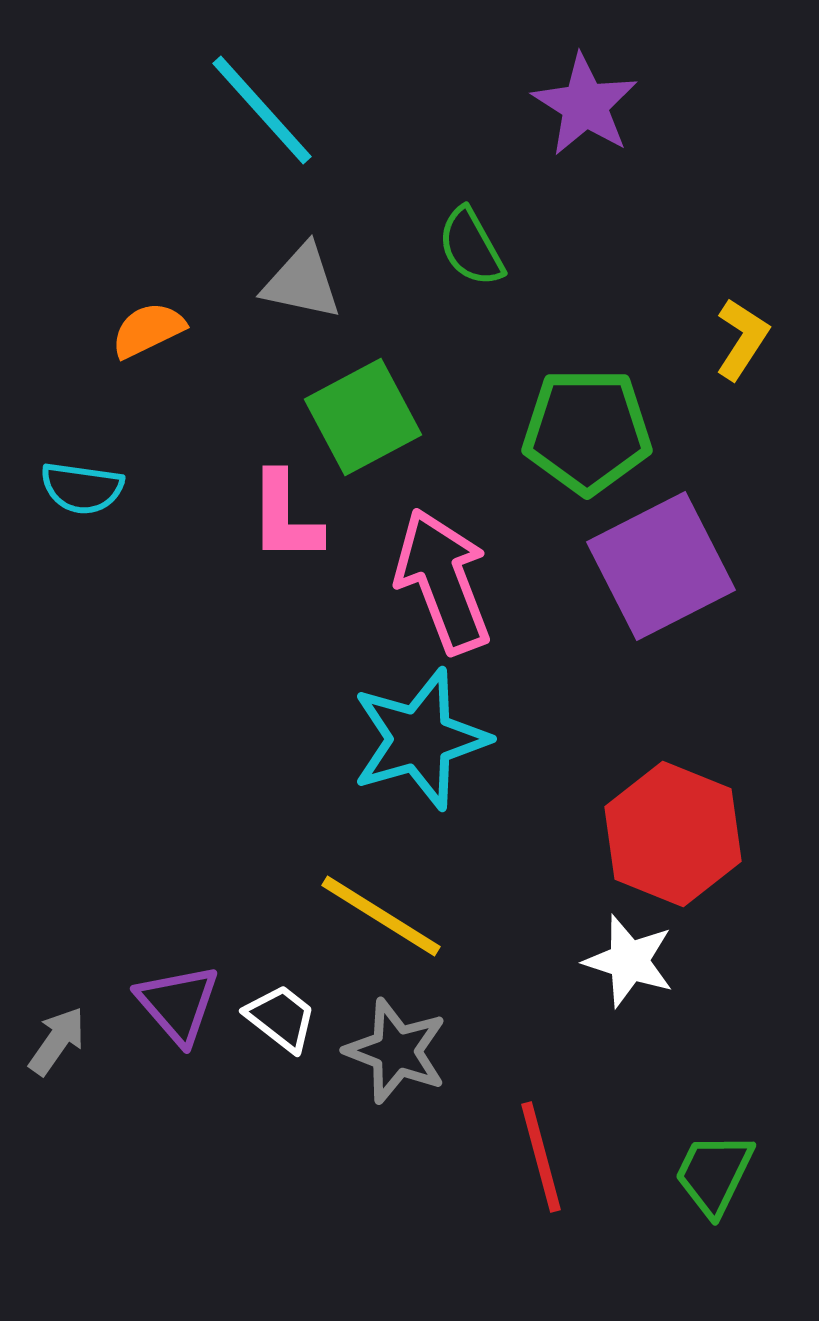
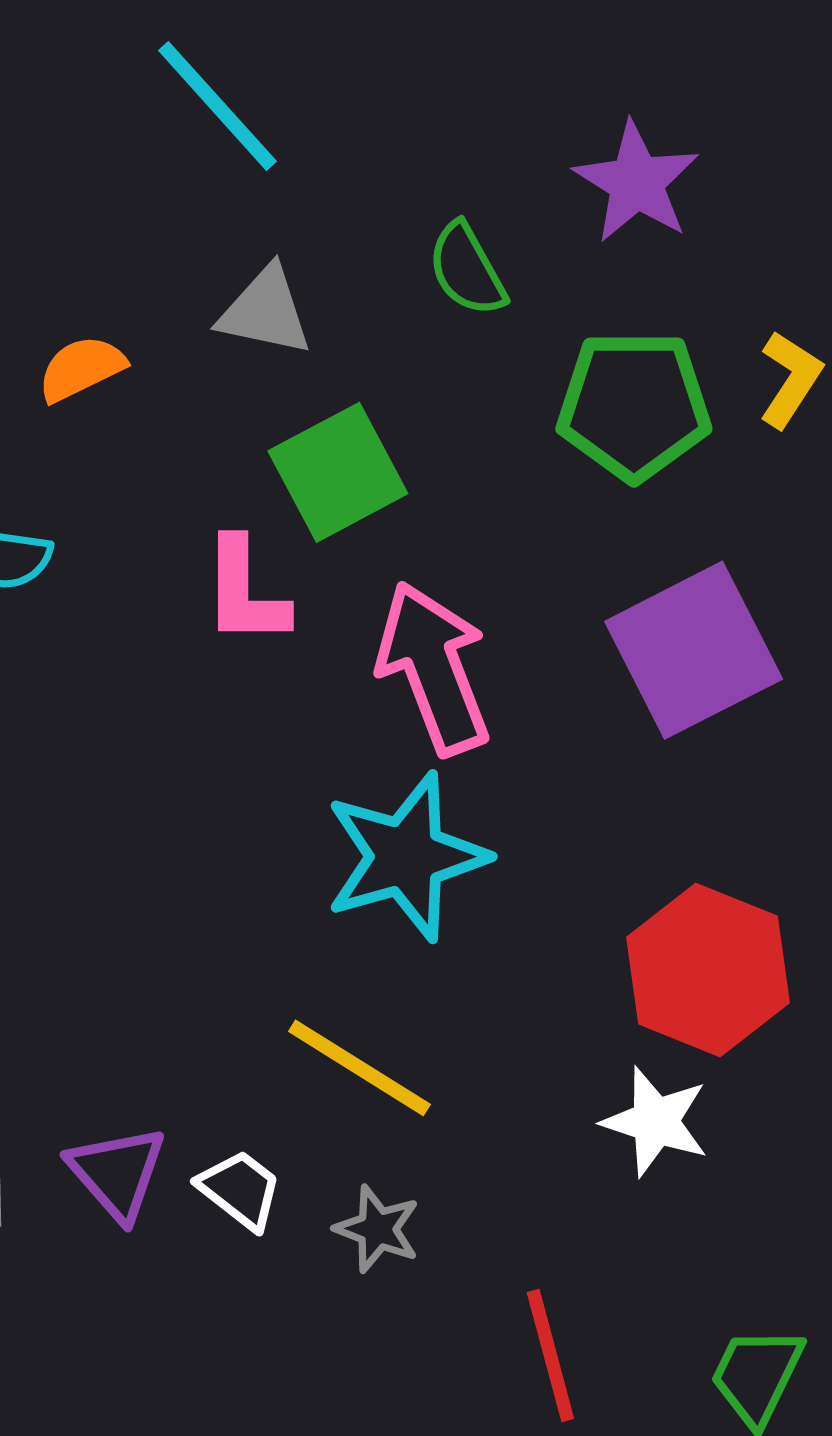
purple star: (585, 105) -> (636, 182), moved
green pentagon: (587, 431) -> (634, 405), moved
gray star: (396, 1051) -> (377, 1229), size x0.7

